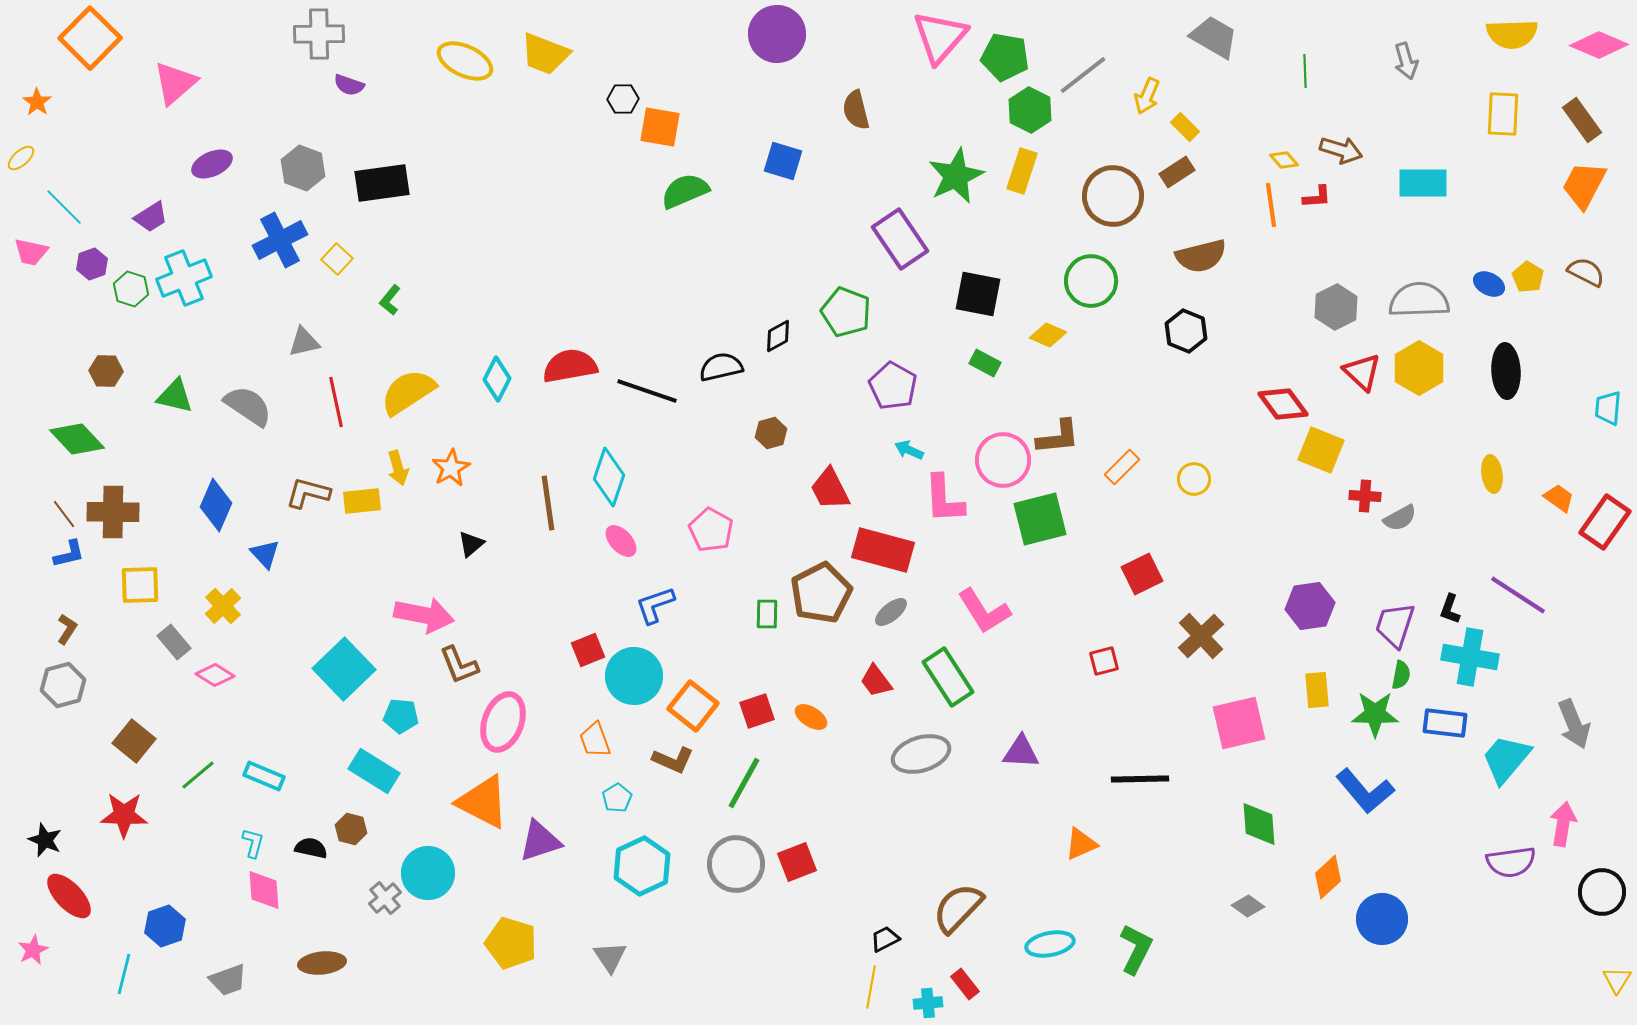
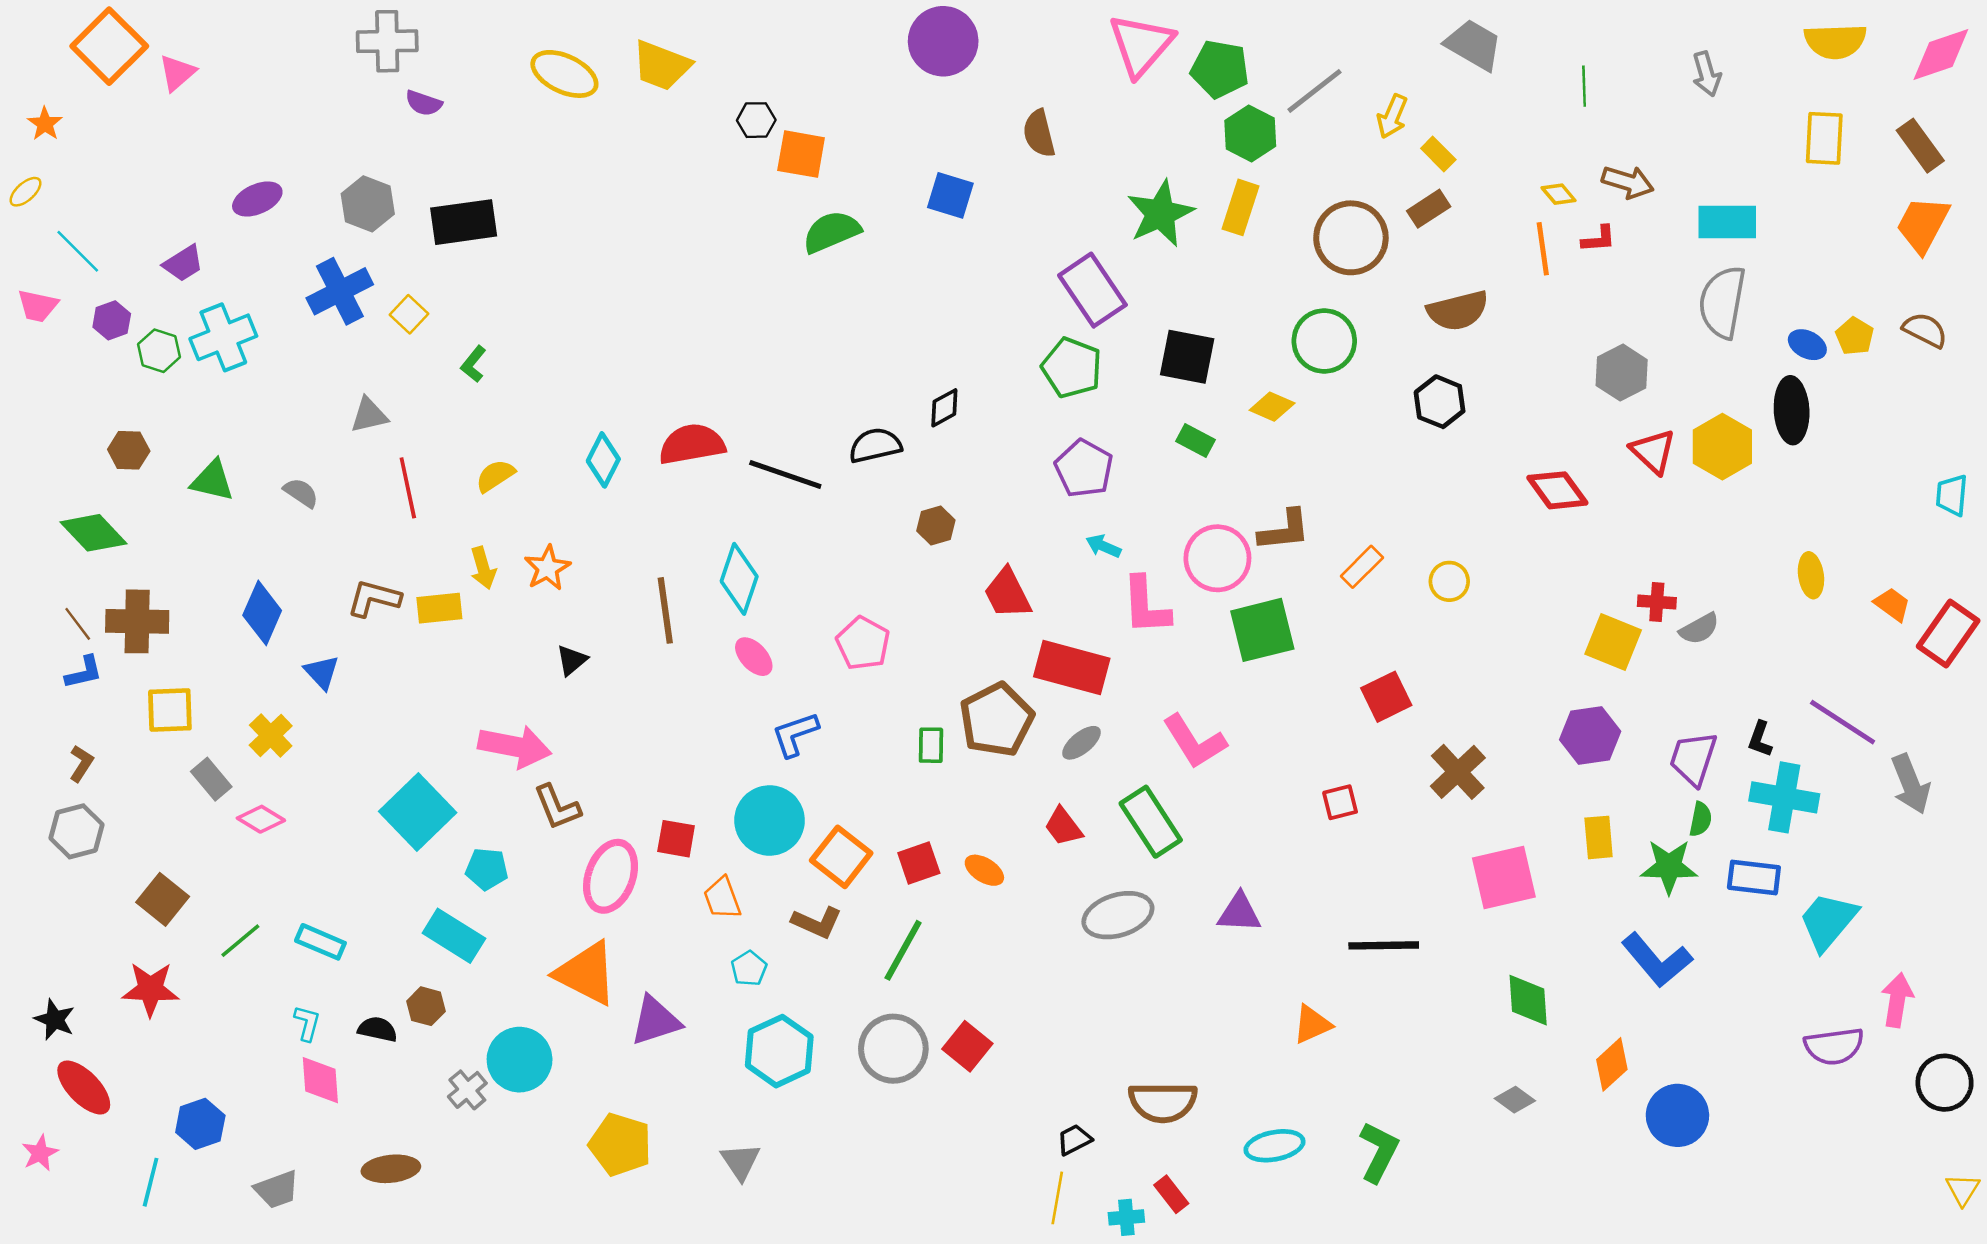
pink diamond: (1599, 45) -> (1941, 55), turned -42
pink triangle: (175, 83) -> (177, 73), moved, size x0.7
gray semicircle: (1419, 300) -> (1722, 302), moved, turned -78
green pentagon: (846, 312) -> (1072, 368), moved
black ellipse: (1506, 371) -> (1792, 410), moved
yellow semicircle: (408, 392) -> (495, 476), size x0.6
gray semicircle: (248, 406) -> (301, 493), size x0.6
yellow square: (1321, 450) -> (1613, 642), moved
red square: (588, 650) -> (676, 839), moved, turned 32
gray arrow: (1574, 724) -> (1911, 784), moved
red square: (797, 862) -> (967, 1046), turned -30
brown semicircle: (958, 908) -> (1163, 1102), turned -134

